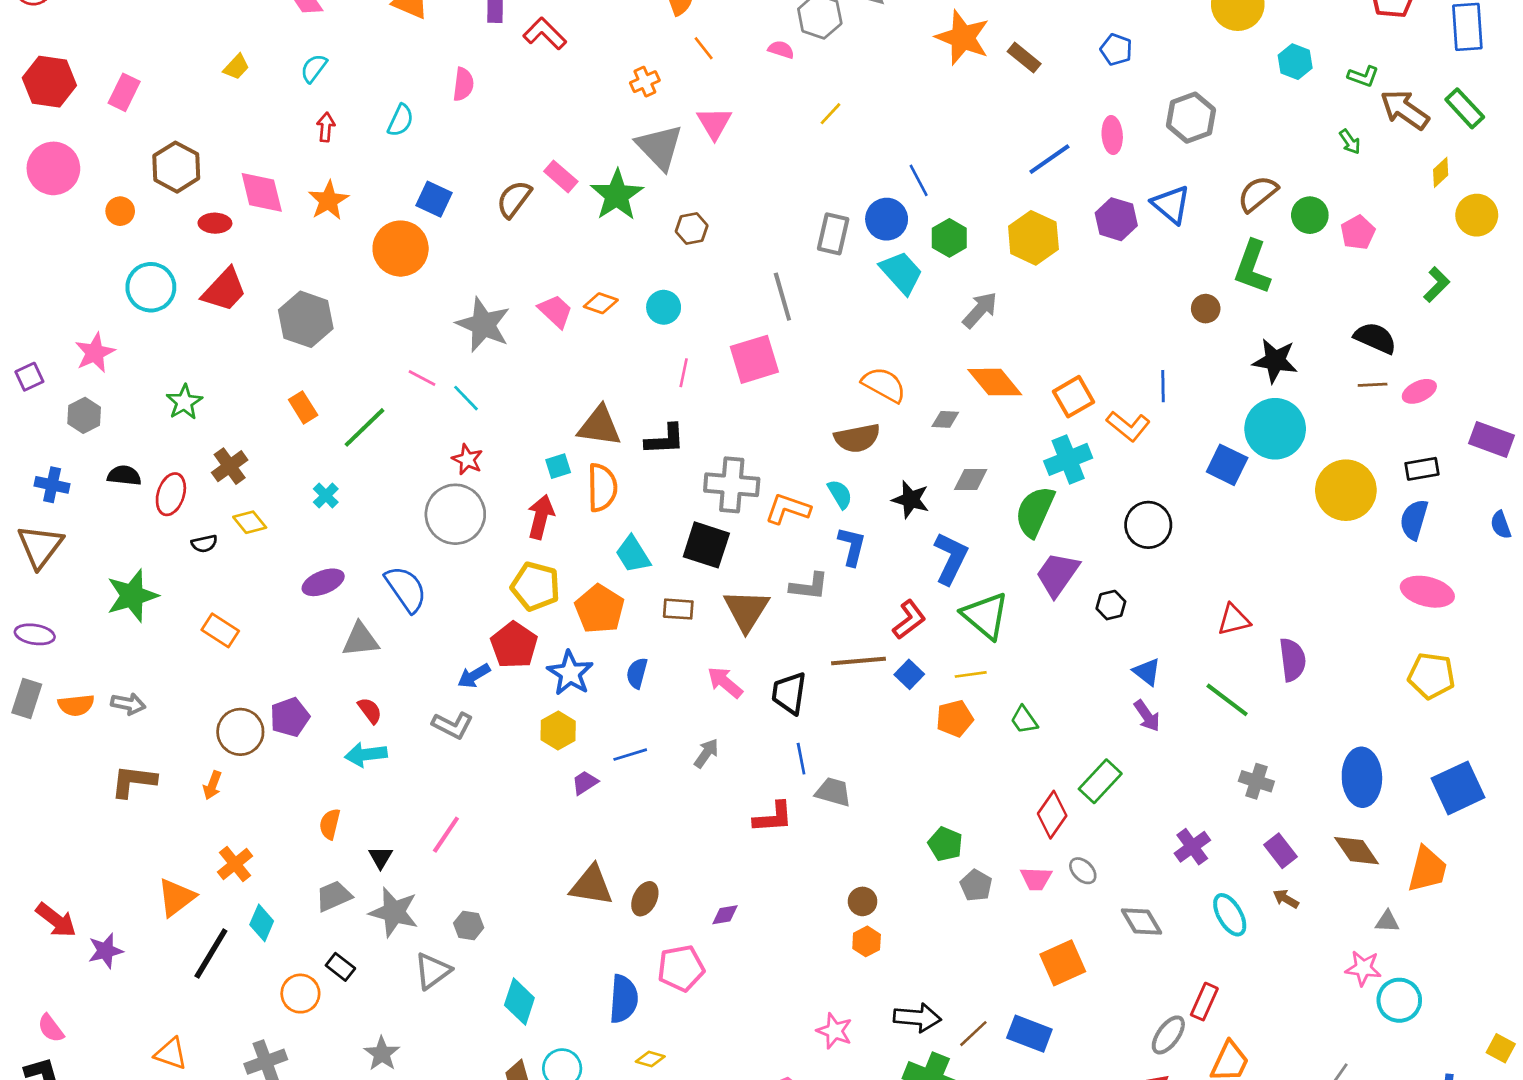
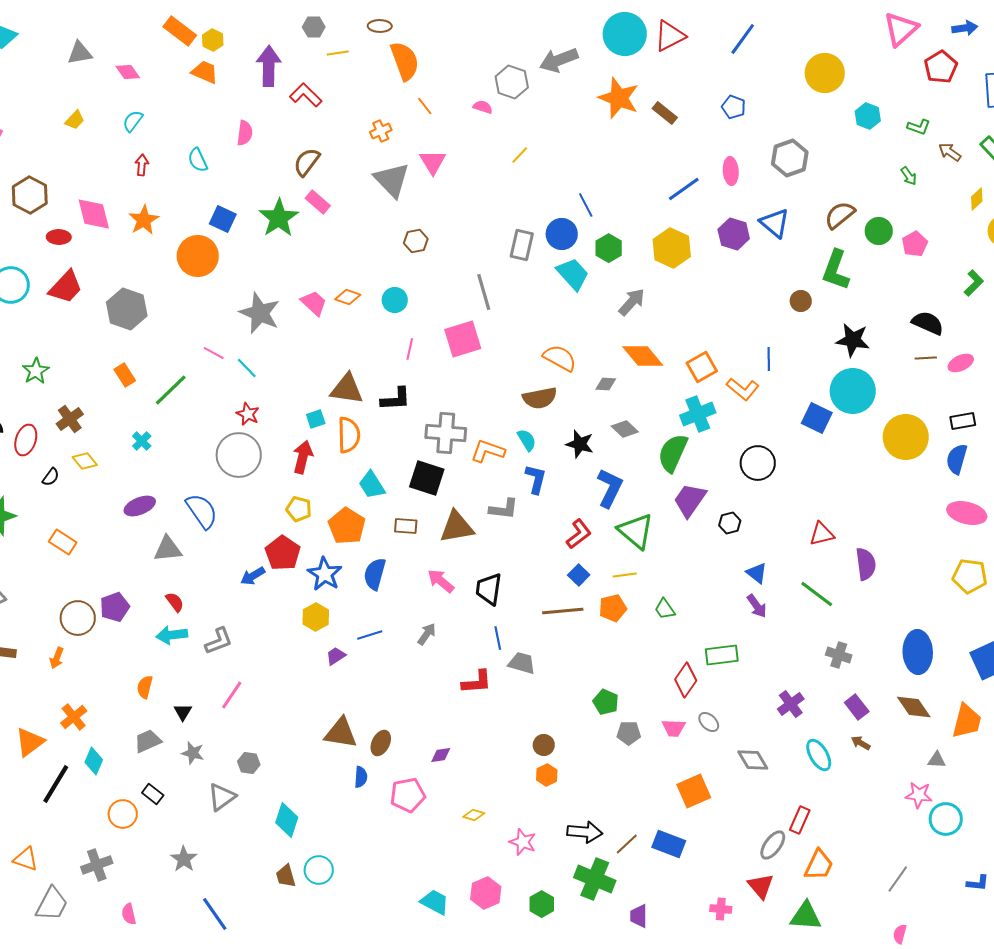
brown arrow: (1405, 110) -> (950, 152), size x0.6
cyan semicircle: (401, 120) -> (198, 160), turned 130
green star: (617, 195) -> (279, 218), moved
brown semicircle: (514, 199) -> (307, 162), moved
gray diamond: (971, 480) -> (625, 429), turned 44
black semicircle: (204, 544) -> (51, 477), turned -42
yellow pentagon: (535, 586) -> (299, 509), size x0.7
brown triangle: (746, 610) -> (457, 527), turned 48
brown line: (859, 661) -> (563, 611), moved
blue semicircle: (637, 673) -> (375, 574), size x1.4
gray L-shape: (453, 725) -> (219, 641), moved, turned -48
green rectangle: (1100, 781) -> (722, 655), turned 40
gray pentagon: (976, 885) -> (629, 733), turned -30
gray star: (394, 912) -> (193, 753), size x0.6
blue semicircle: (624, 999) -> (361, 777), moved, size x0.6
yellow diamond: (650, 1059) -> (474, 815), moved

